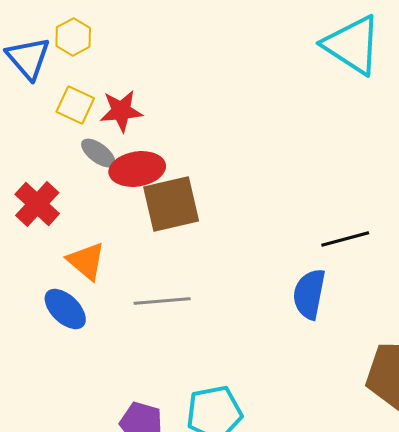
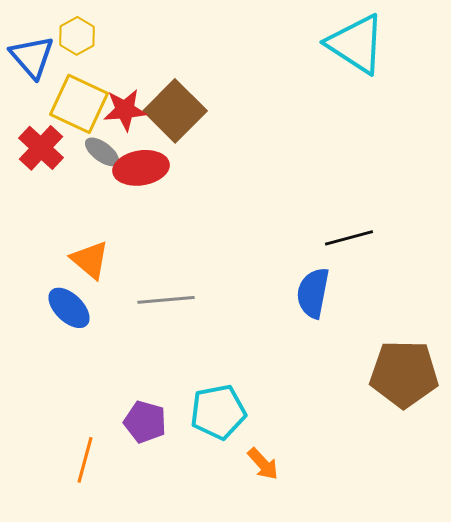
yellow square: (75, 105) -> (79, 104), size x1.5
red cross: (37, 204) -> (41, 148), moved
brown square: (171, 204) -> (175, 111), moved, turned -32

